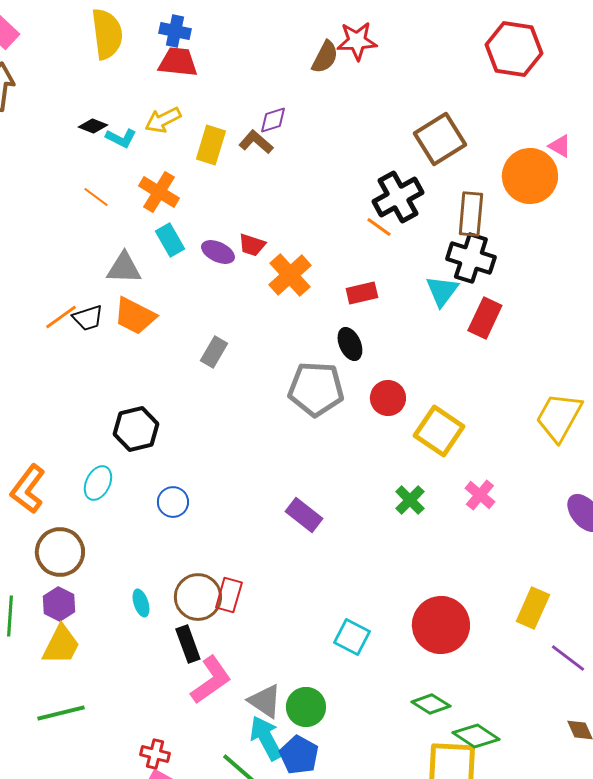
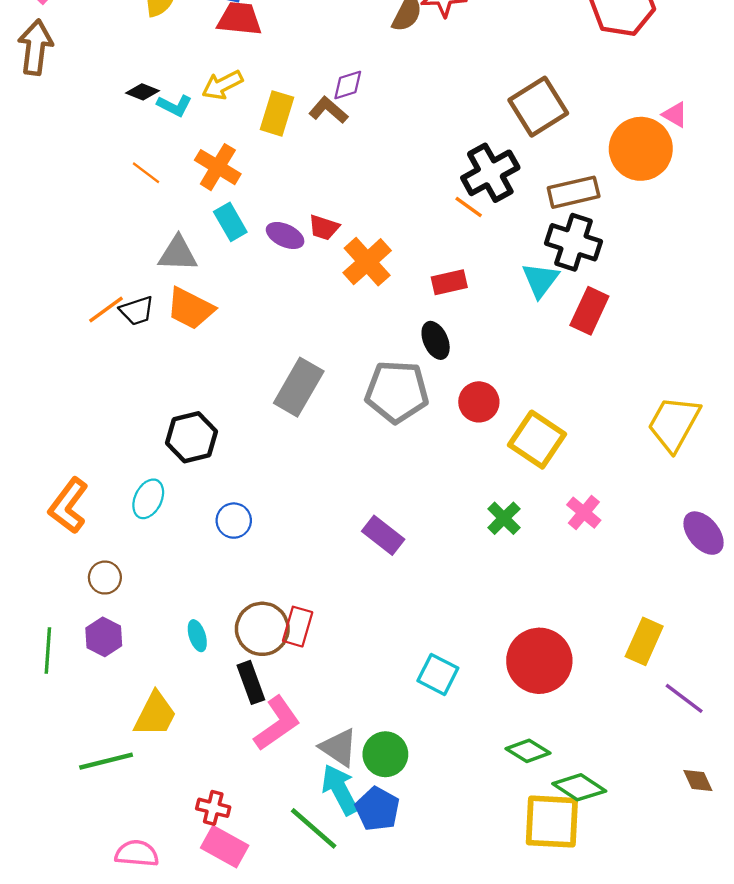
brown rectangle: (471, 214) -> (574, 192), turned 72
gray rectangle: (214, 352) -> (299, 387), moved, size x1.6
brown circle: (60, 552) -> (105, 578), size x0.6
yellow trapezoid: (61, 645) -> (155, 714), moved

